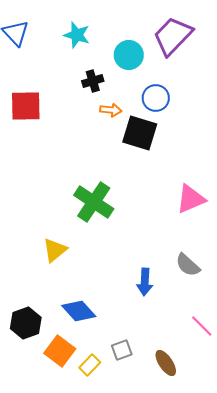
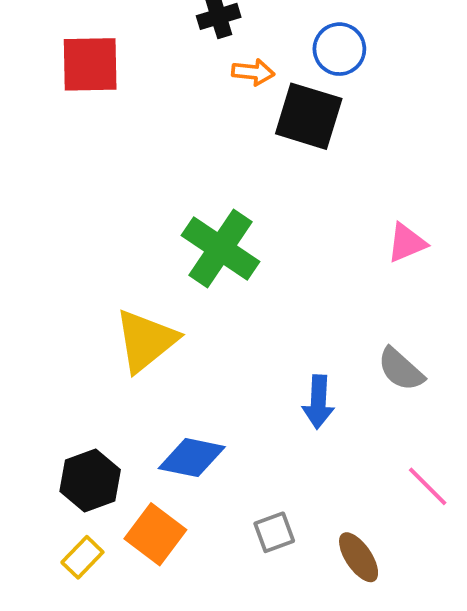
pink triangle: (191, 199) -> (407, 243), size x0.7
yellow triangle: (55, 250) -> (146, 341), size x1.4
blue diamond: (79, 311) -> (192, 458), turned -36
yellow rectangle: (90, 365) -> (82, 557), moved

